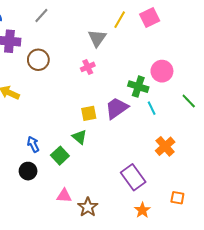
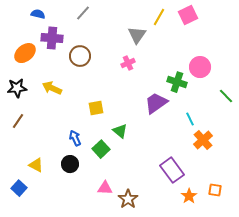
cyan line: (152, 108) -> (190, 119), moved
yellow square: (89, 113) -> (96, 108), moved
orange star: (142, 210) -> (189, 196), moved

